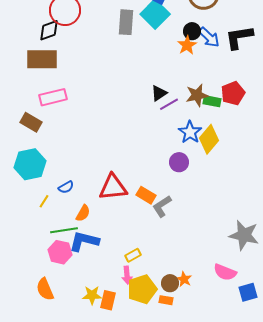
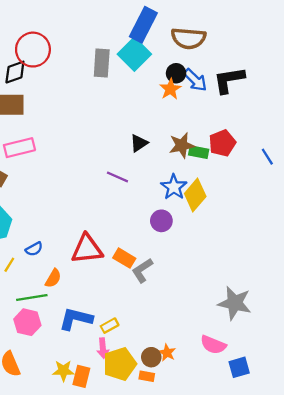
purple line: (169, 104) -> (117, 177), moved, turned 54
blue L-shape: (84, 241) -> (76, 319), moved

